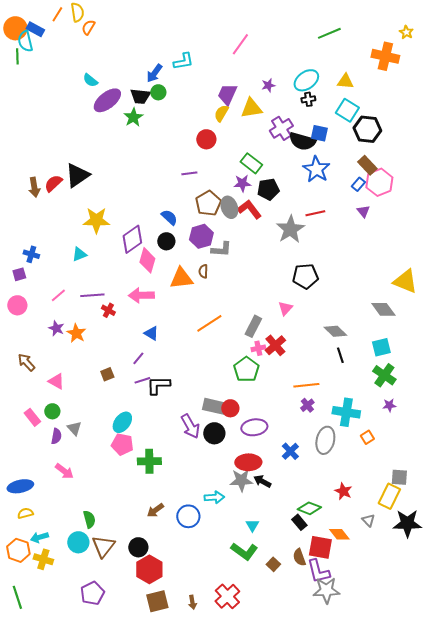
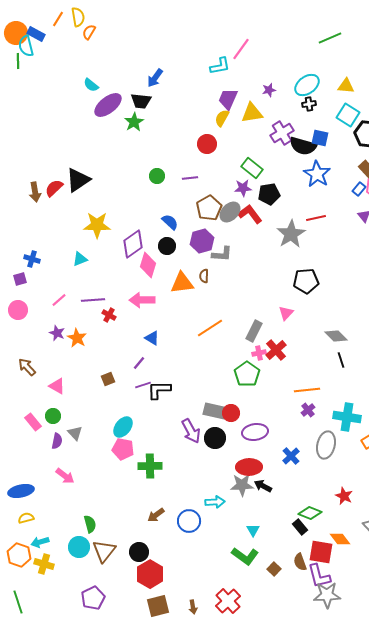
cyan L-shape: (183, 61) -> (220, 66), moved
green circle: (158, 92) -> (157, 176), moved
gray ellipse: (229, 207) -> (230, 212), turned 65

